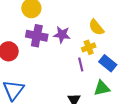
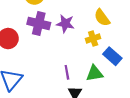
purple line: (81, 65) -> (67, 72), moved
green triangle: (102, 88) -> (95, 73), moved

